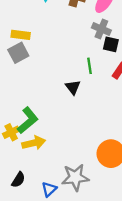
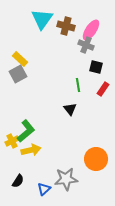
gray cross: (101, 29) -> (86, 45), moved
yellow rectangle: (21, 35) -> (20, 59), turned 35
black triangle: (73, 87) -> (70, 109), moved

